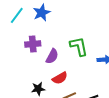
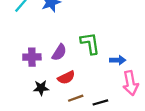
purple cross: (33, 44) -> (32, 57), moved

